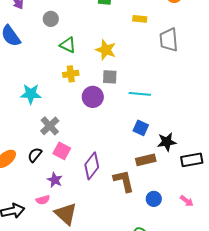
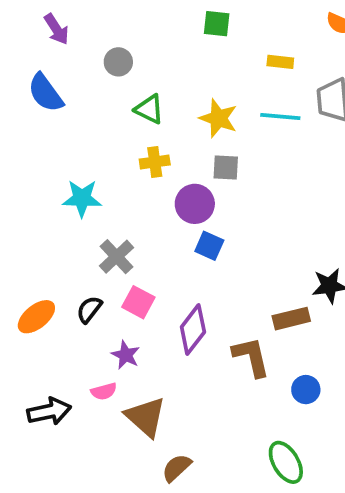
cyan line: (140, 94) -> (280, 116), moved
blue square: (141, 128) -> (209, 246), moved

